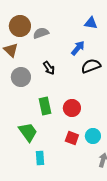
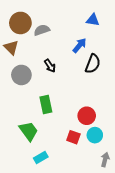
black semicircle: (91, 66) -> (93, 64), turned 132
red circle: (72, 108) -> (87, 116), moved
cyan rectangle: (40, 158) -> (41, 158), turned 64

